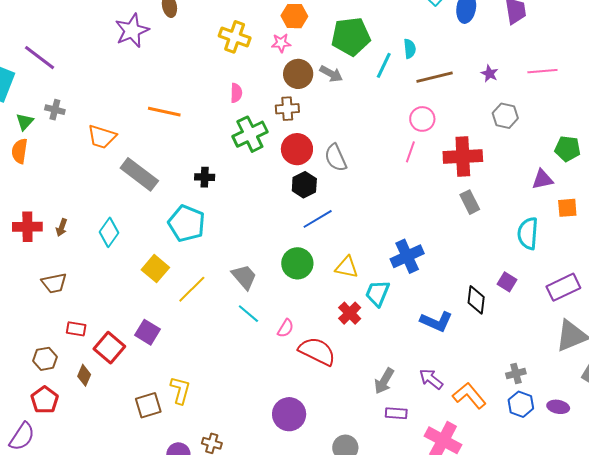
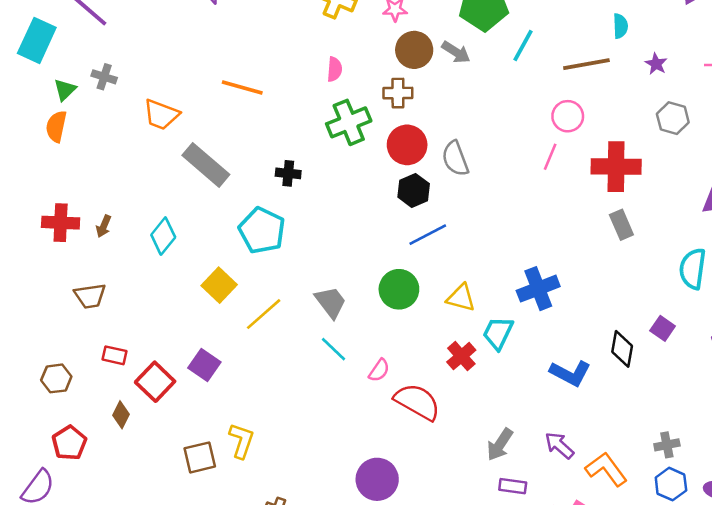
cyan semicircle: (410, 49) -> (620, 26), moved
brown hexagon: (45, 359) -> (56, 378), moved

